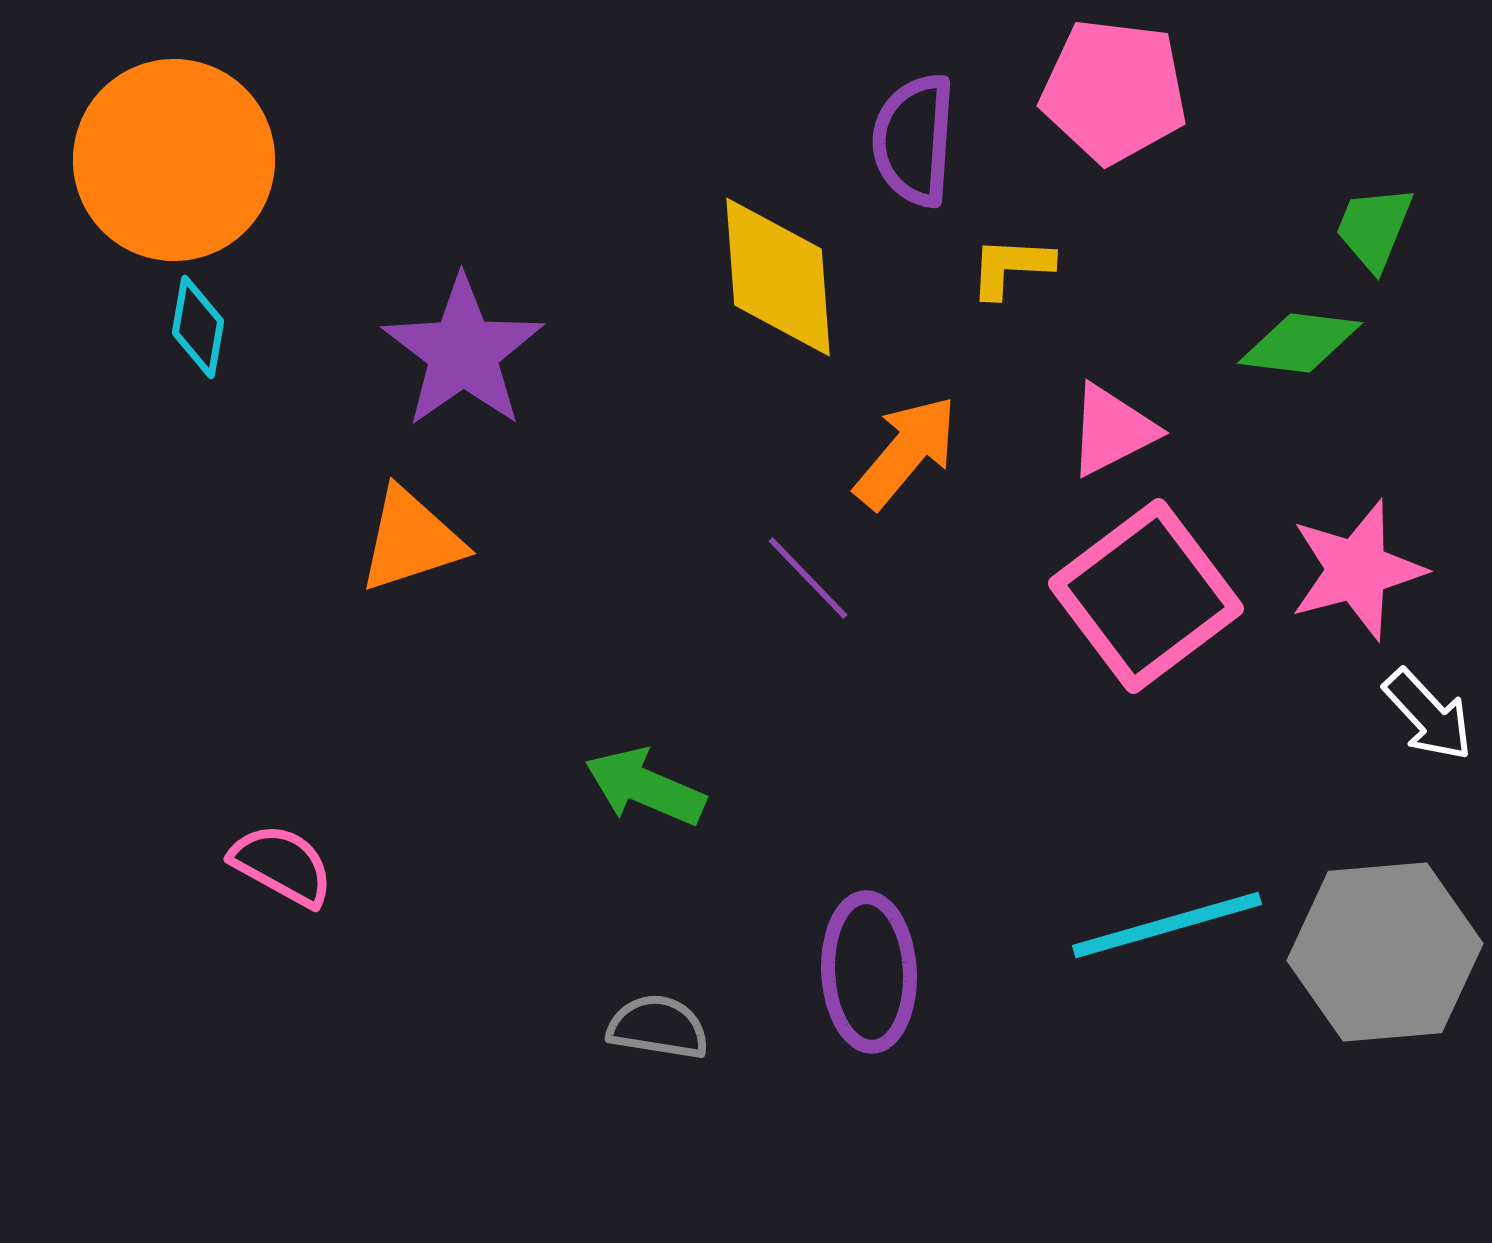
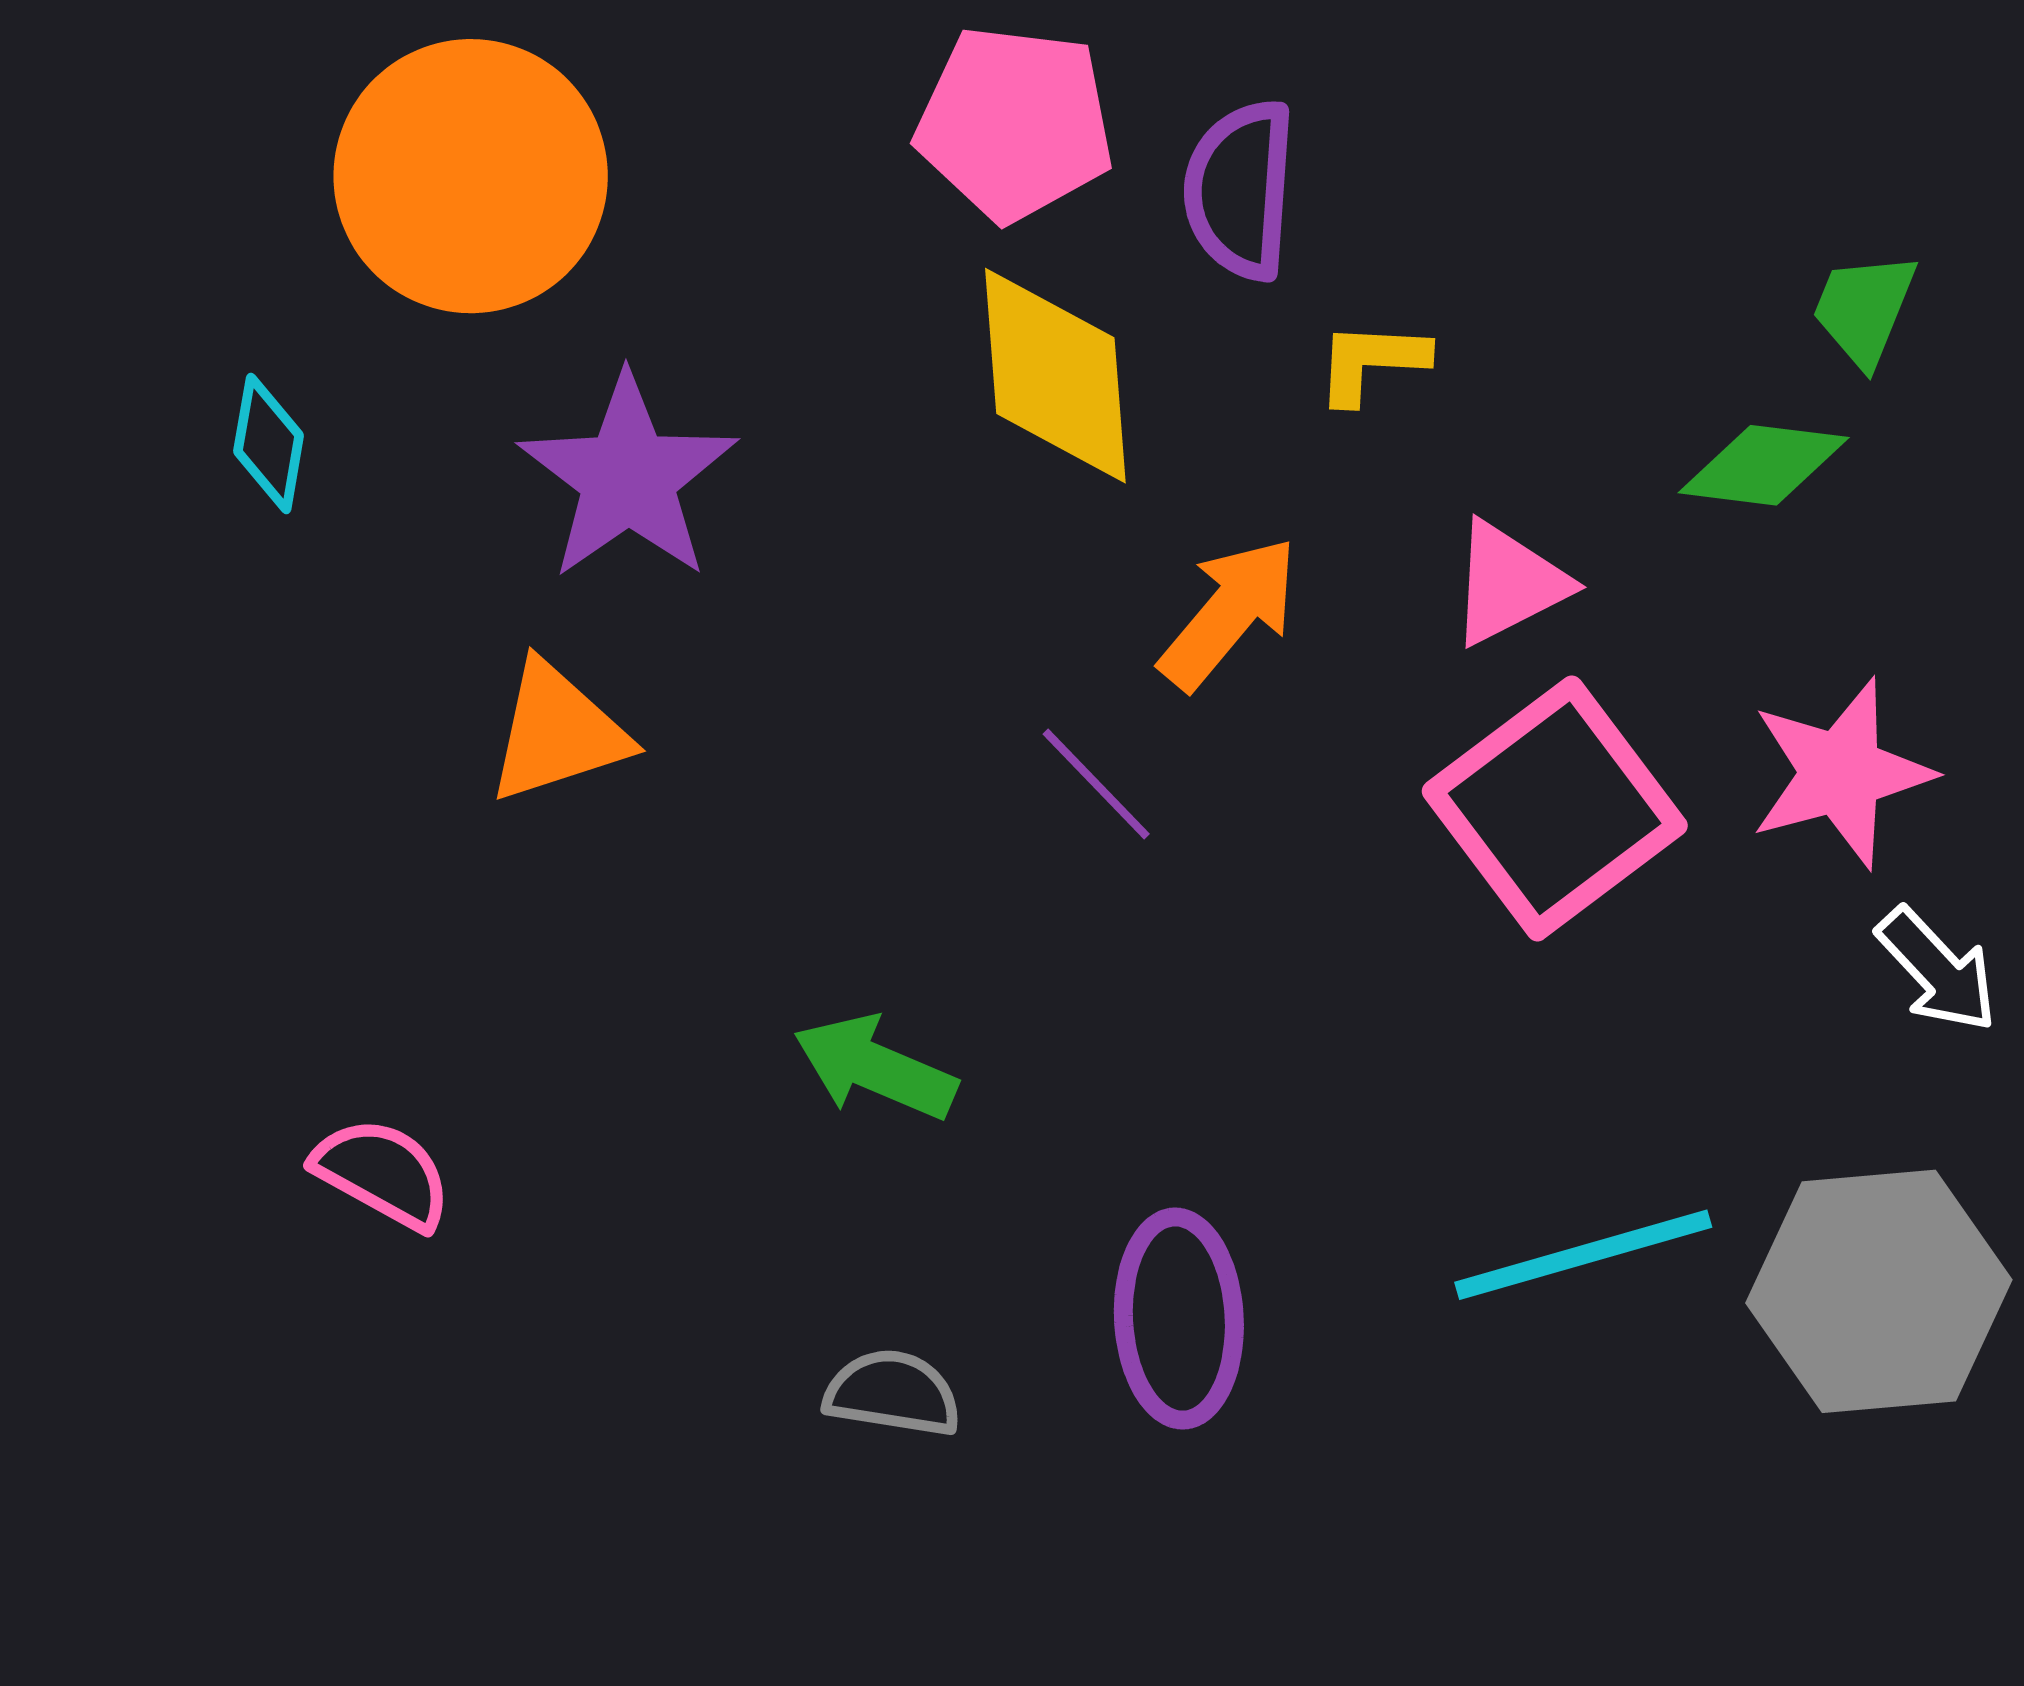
pink pentagon: (1114, 91) -> (1015, 123), moved
orange circle: (174, 160) -> (471, 176), moved

